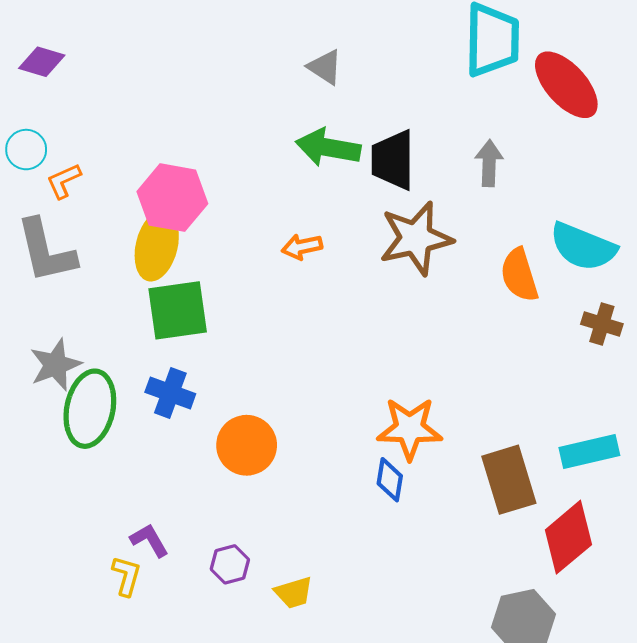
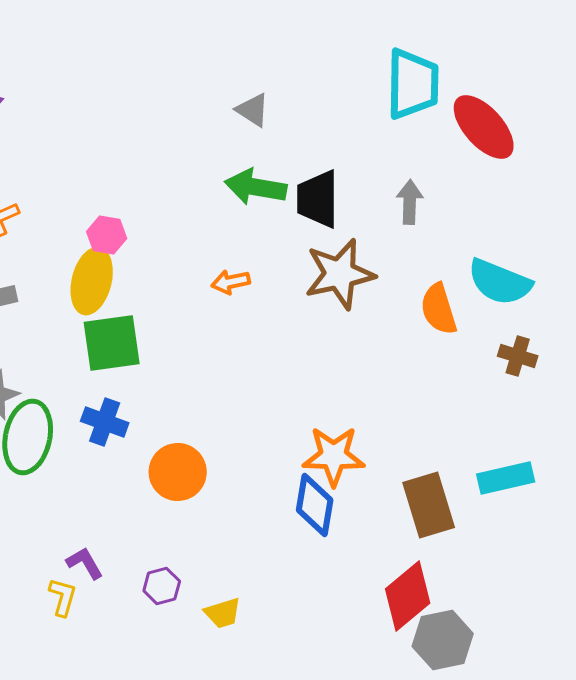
pink hexagon: (172, 198) -> (107, 235), size x0.6
blue diamond: (390, 480) -> (315, 505), size x1.5
red diamond: (568, 537) -> (408, 596), moved

